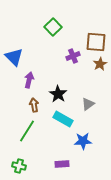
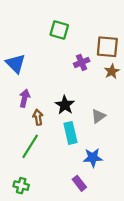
green square: (53, 27) -> (59, 30), turned -30
purple arrow: (29, 80) -> (25, 98), moved
cyan rectangle: (63, 119) -> (70, 133), turned 48
purple rectangle: (62, 164) -> (79, 183), moved, turned 56

